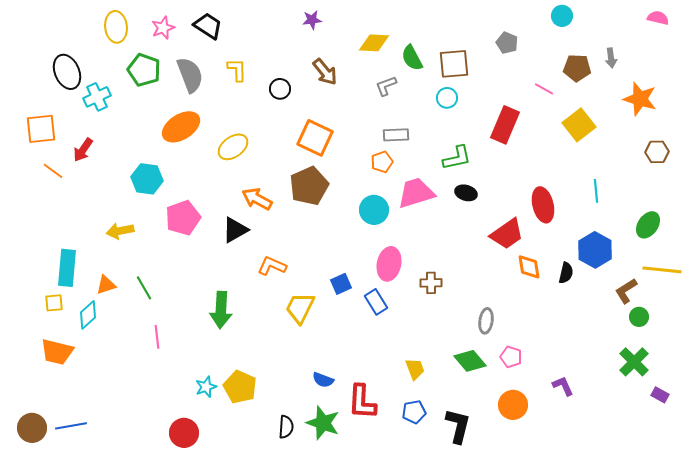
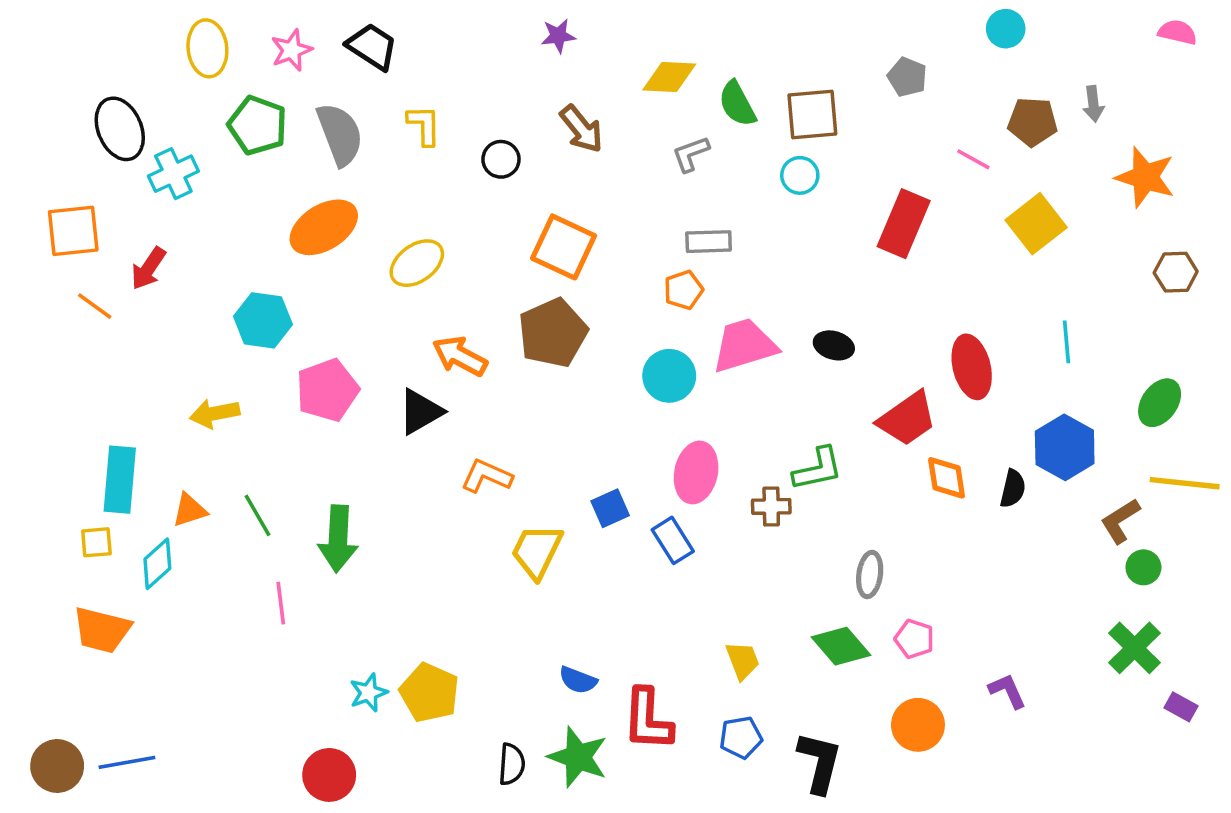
green L-shape: (457, 158) -> (818, 469), moved
green arrow: (221, 310) -> (338, 539), moved

